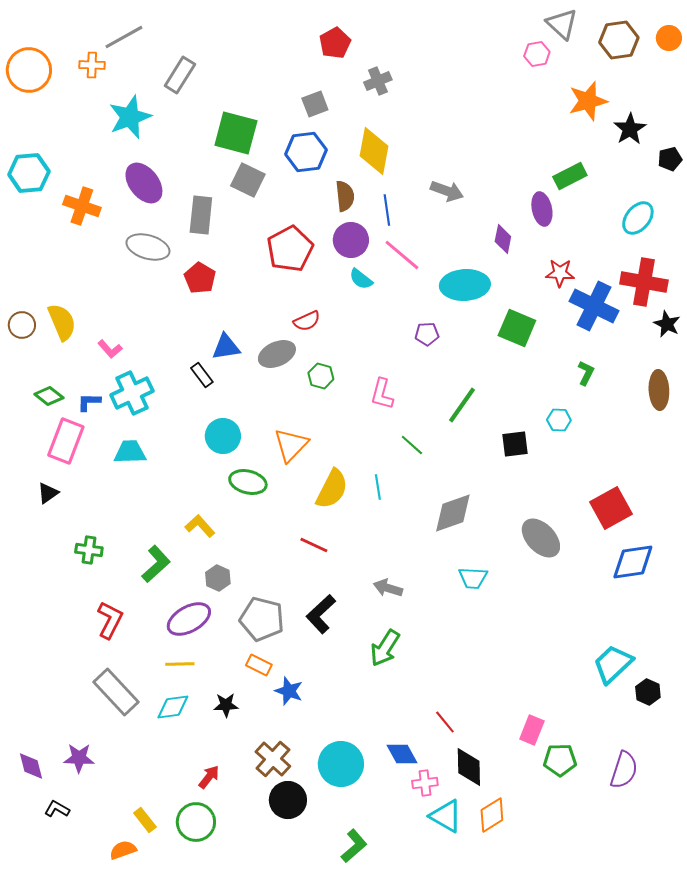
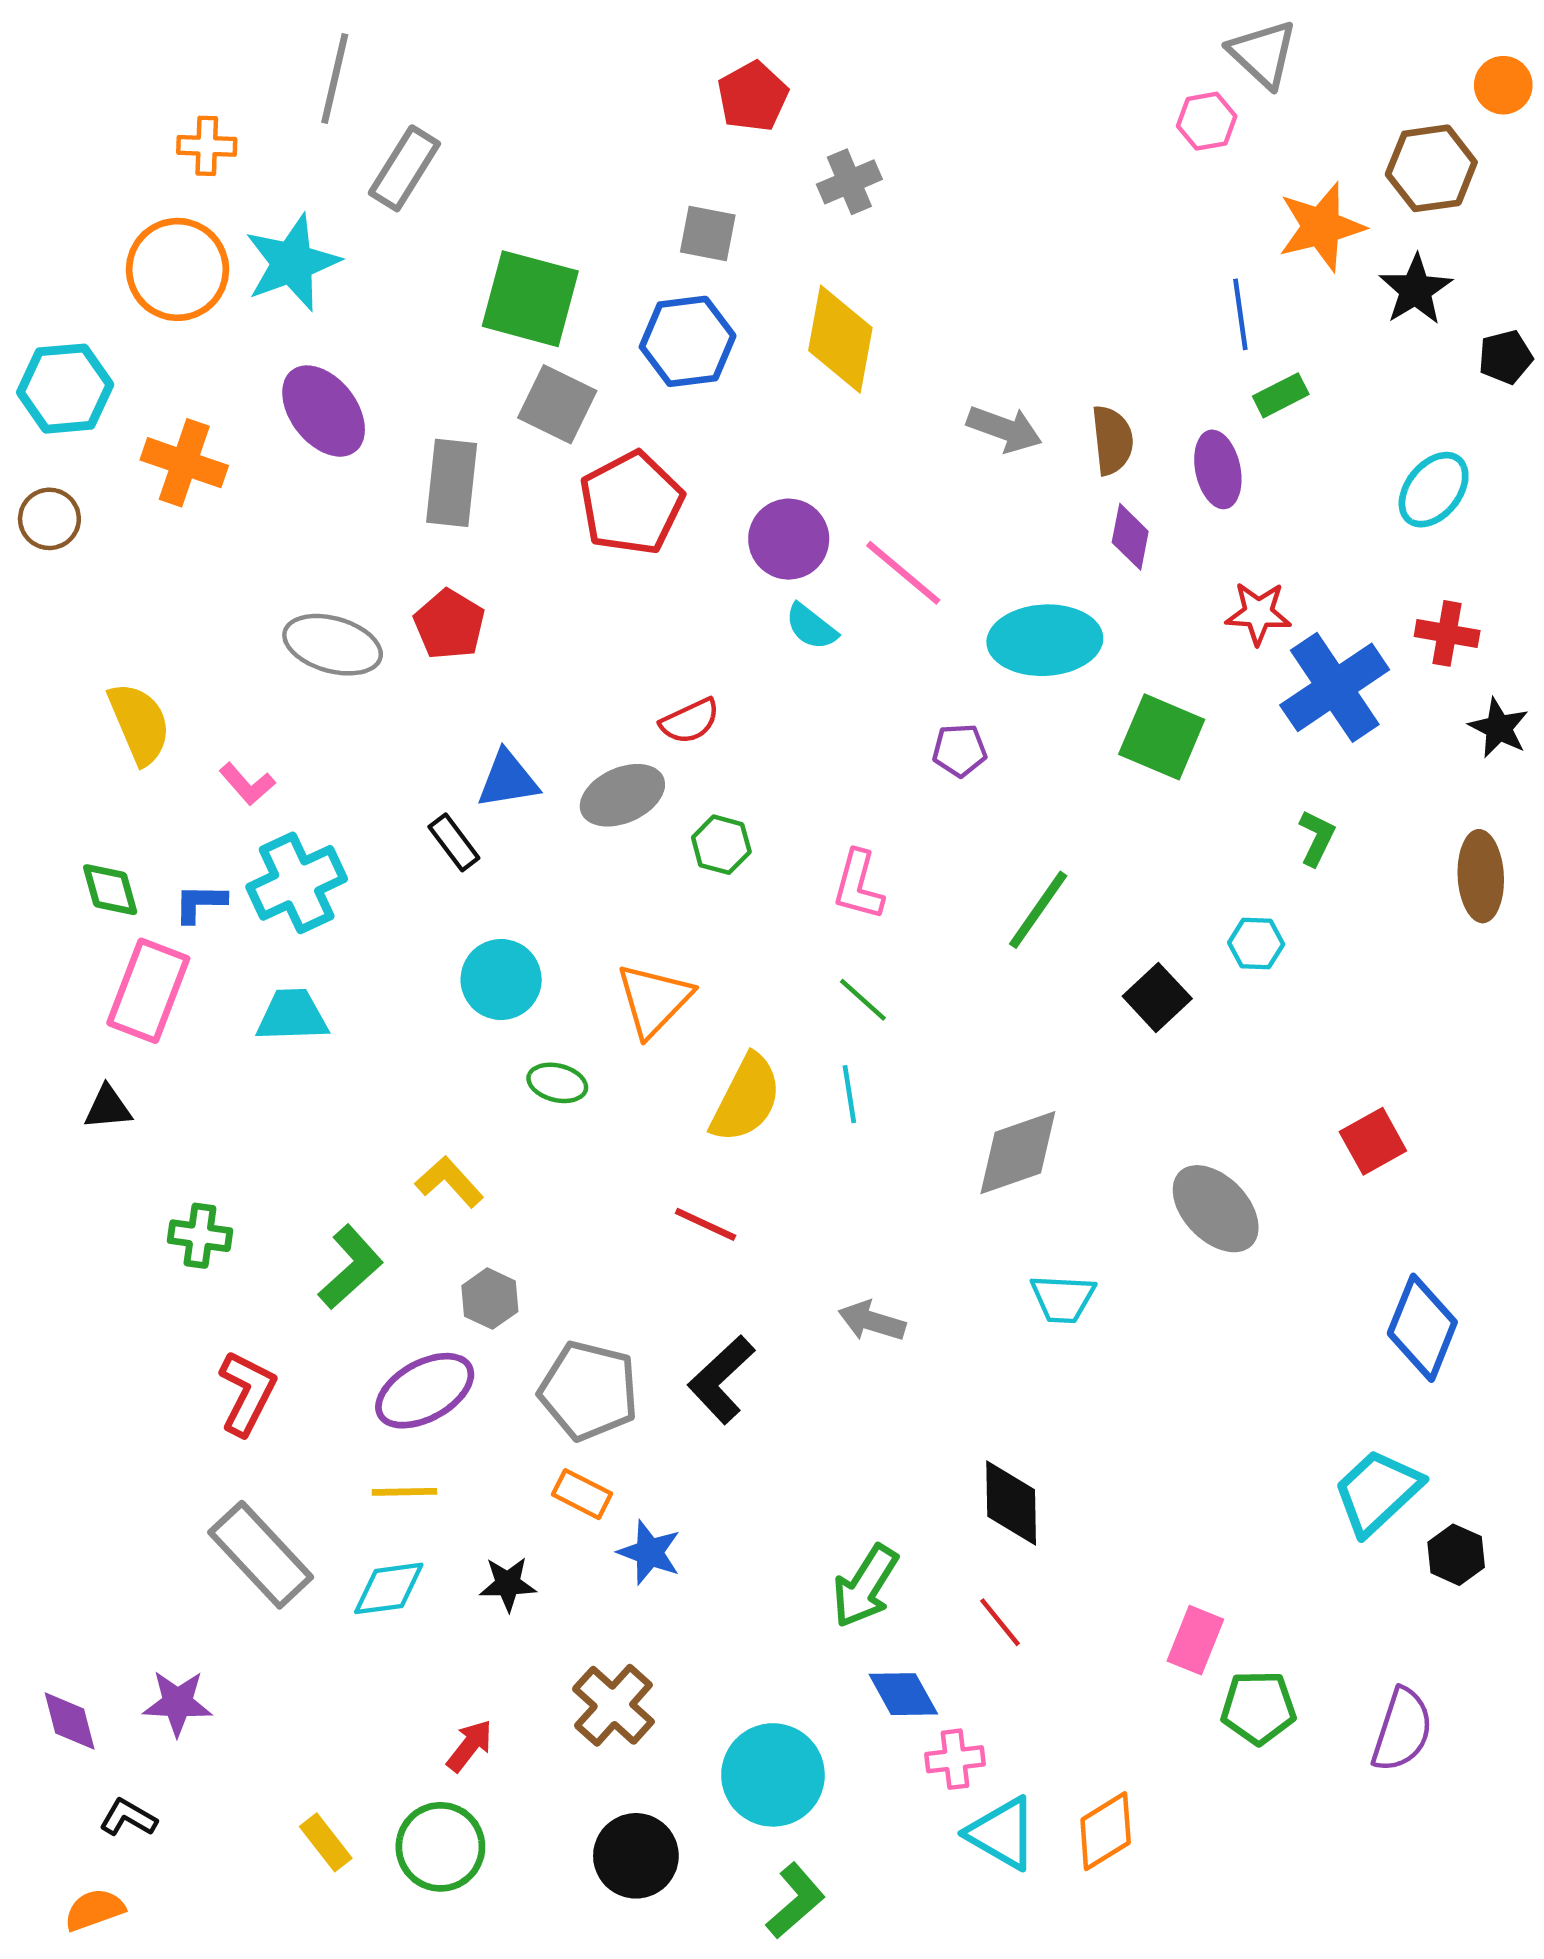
gray line: (124, 37) -> (335, 78), moved, turned -48
brown hexagon: (619, 40) -> (1431, 168), moved
orange circle: (29, 70) -> (178, 269), moved
gray square: (315, 104) -> (708, 233), turned 32
green rectangle: (570, 176) -> (1281, 395), size x0.7
brown semicircle: (345, 196) -> (1112, 440), moved
blue line: (387, 210) -> (1240, 314), moved
gray ellipse: (148, 247) -> (333, 645), moved
red pentagon: (290, 249) -> (631, 503), moved
red cross: (644, 282) -> (1447, 633), size x0.6
blue cross: (594, 306) -> (1335, 687), turned 30
brown circle: (22, 325) -> (49, 519), moved
green diamond: (49, 396) -> (110, 890), turned 36
black square: (515, 444) -> (1157, 997), turned -36
green line: (412, 445) -> (863, 1000), moved
green ellipse: (248, 482) -> (557, 1083), size x0.7
black triangle: (48, 493) -> (108, 1108), turned 30
red square: (611, 508) -> (1373, 1141), size x0.7
blue diamond: (633, 562) -> (1422, 1328), moved, turned -60
green arrow: (385, 648) -> (865, 1586), moved
cyan circle: (341, 764) -> (773, 1775), moved
black diamond: (469, 767) -> (1011, 1503), moved
black circle: (288, 800) -> (636, 1856), moved
orange semicircle: (123, 850) -> (94, 1910), moved

